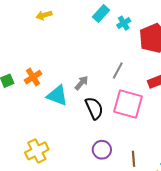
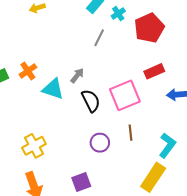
gray line: (118, 71) -> (99, 38), moved
pink square: (128, 104) -> (125, 95), turned -36
brown line: (133, 159) -> (130, 133), moved

